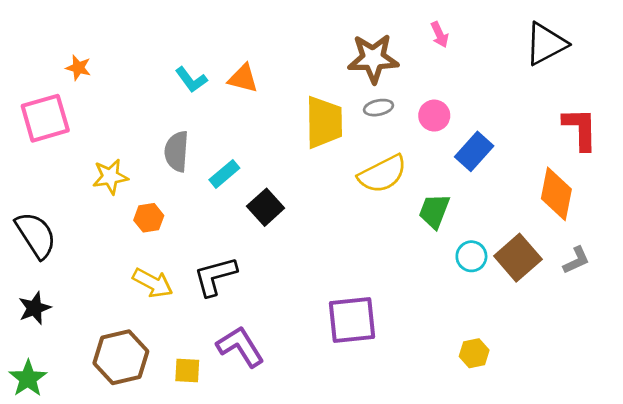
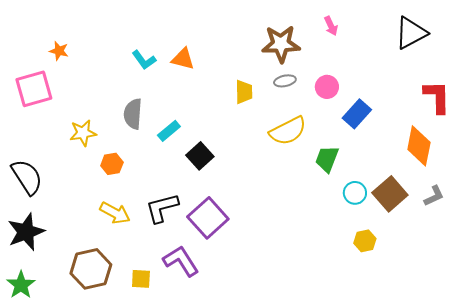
yellow trapezoid: (324, 122) -> (244, 92), size x0.6
black star: (35, 308) -> (26, 232), size x1.5
purple square: (352, 320) -> (208, 218), moved, turned -36
yellow hexagon: (474, 353) -> (365, 241), moved

